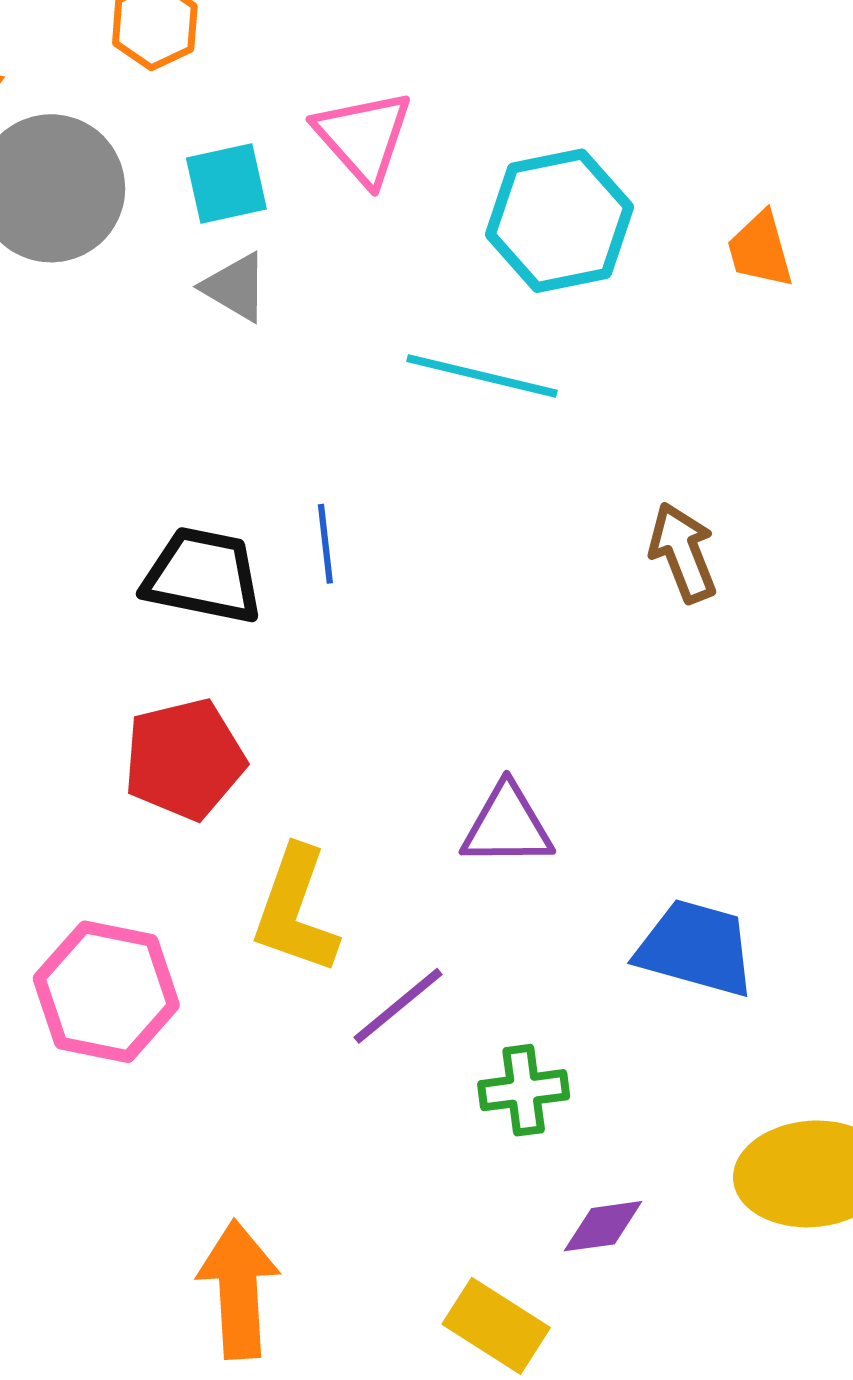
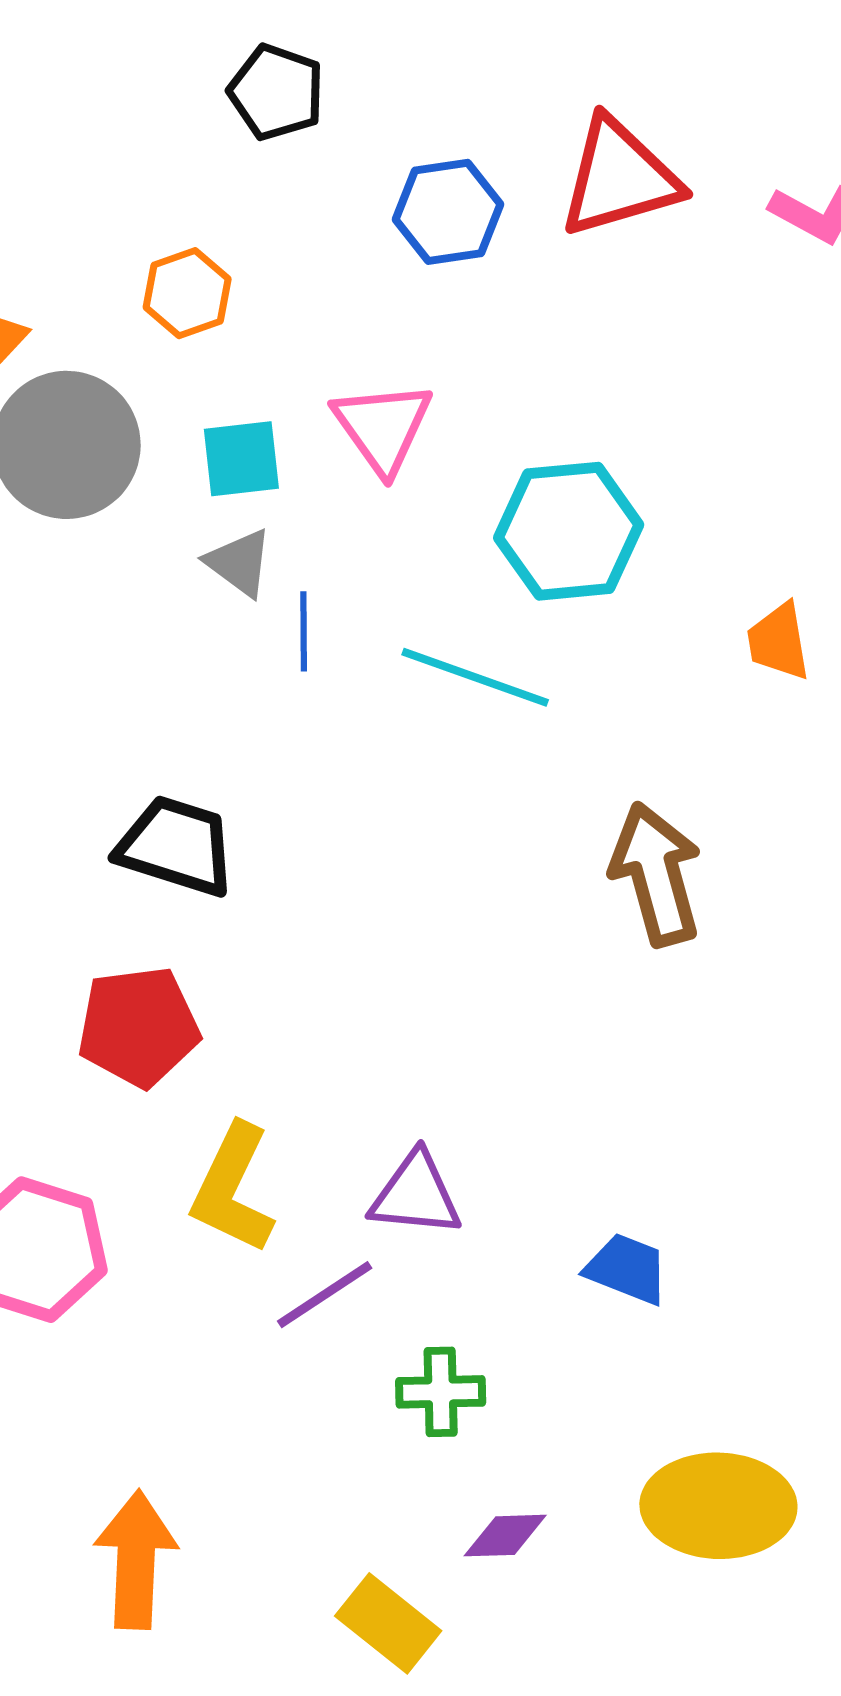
orange trapezoid: (760, 250) -> (779, 641), moved
blue line: (325, 544) -> (304, 631), moved
brown arrow: (683, 552) -> (656, 874), size x1.4
purple triangle: (507, 826) -> (416, 1195), moved
blue trapezoid: (696, 948) -> (627, 1269), size x0.7

